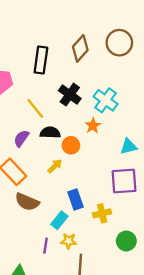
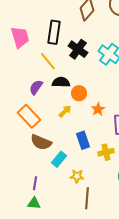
black rectangle: (41, 60) -> (54, 32), moved
orange star: (93, 126) -> (98, 109), moved
cyan rectangle: (59, 220) -> (59, 159), moved
purple line: (46, 246) -> (35, 183), moved

